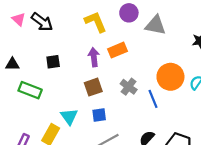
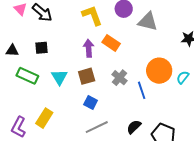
orange rectangle: (117, 50) -> (111, 43), turned 54
black square: (53, 62) -> (42, 48), moved
blue square: (99, 115) -> (91, 103), turned 32
cyan triangle: (69, 117) -> (59, 77), moved

